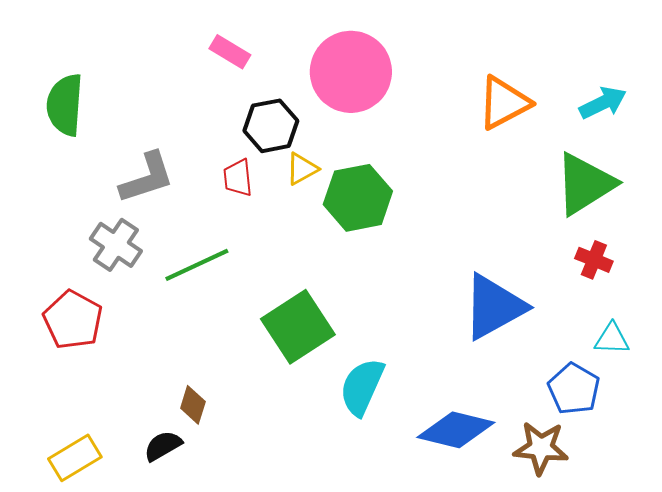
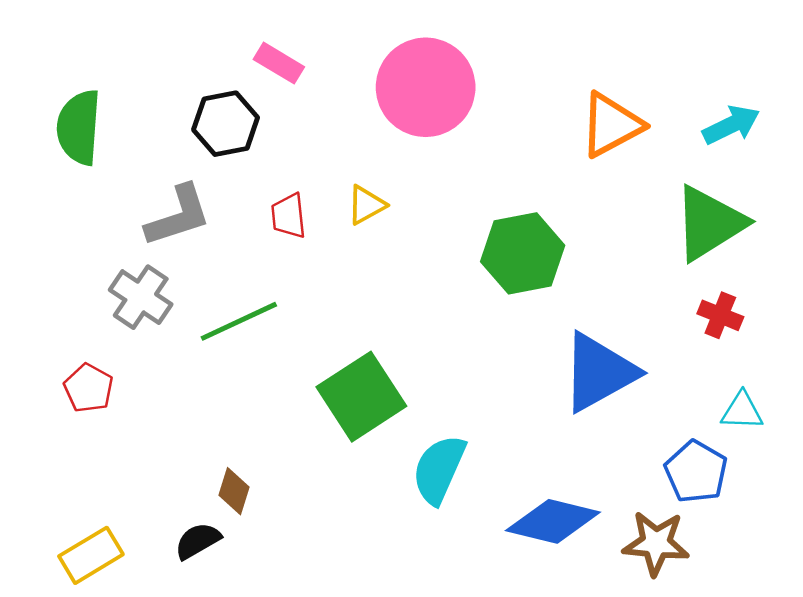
black hexagon: (271, 126) -> (226, 124), moved
green hexagon: (358, 198) -> (523, 253), moved
red pentagon: (73, 320) -> (89, 388), size x0.7

